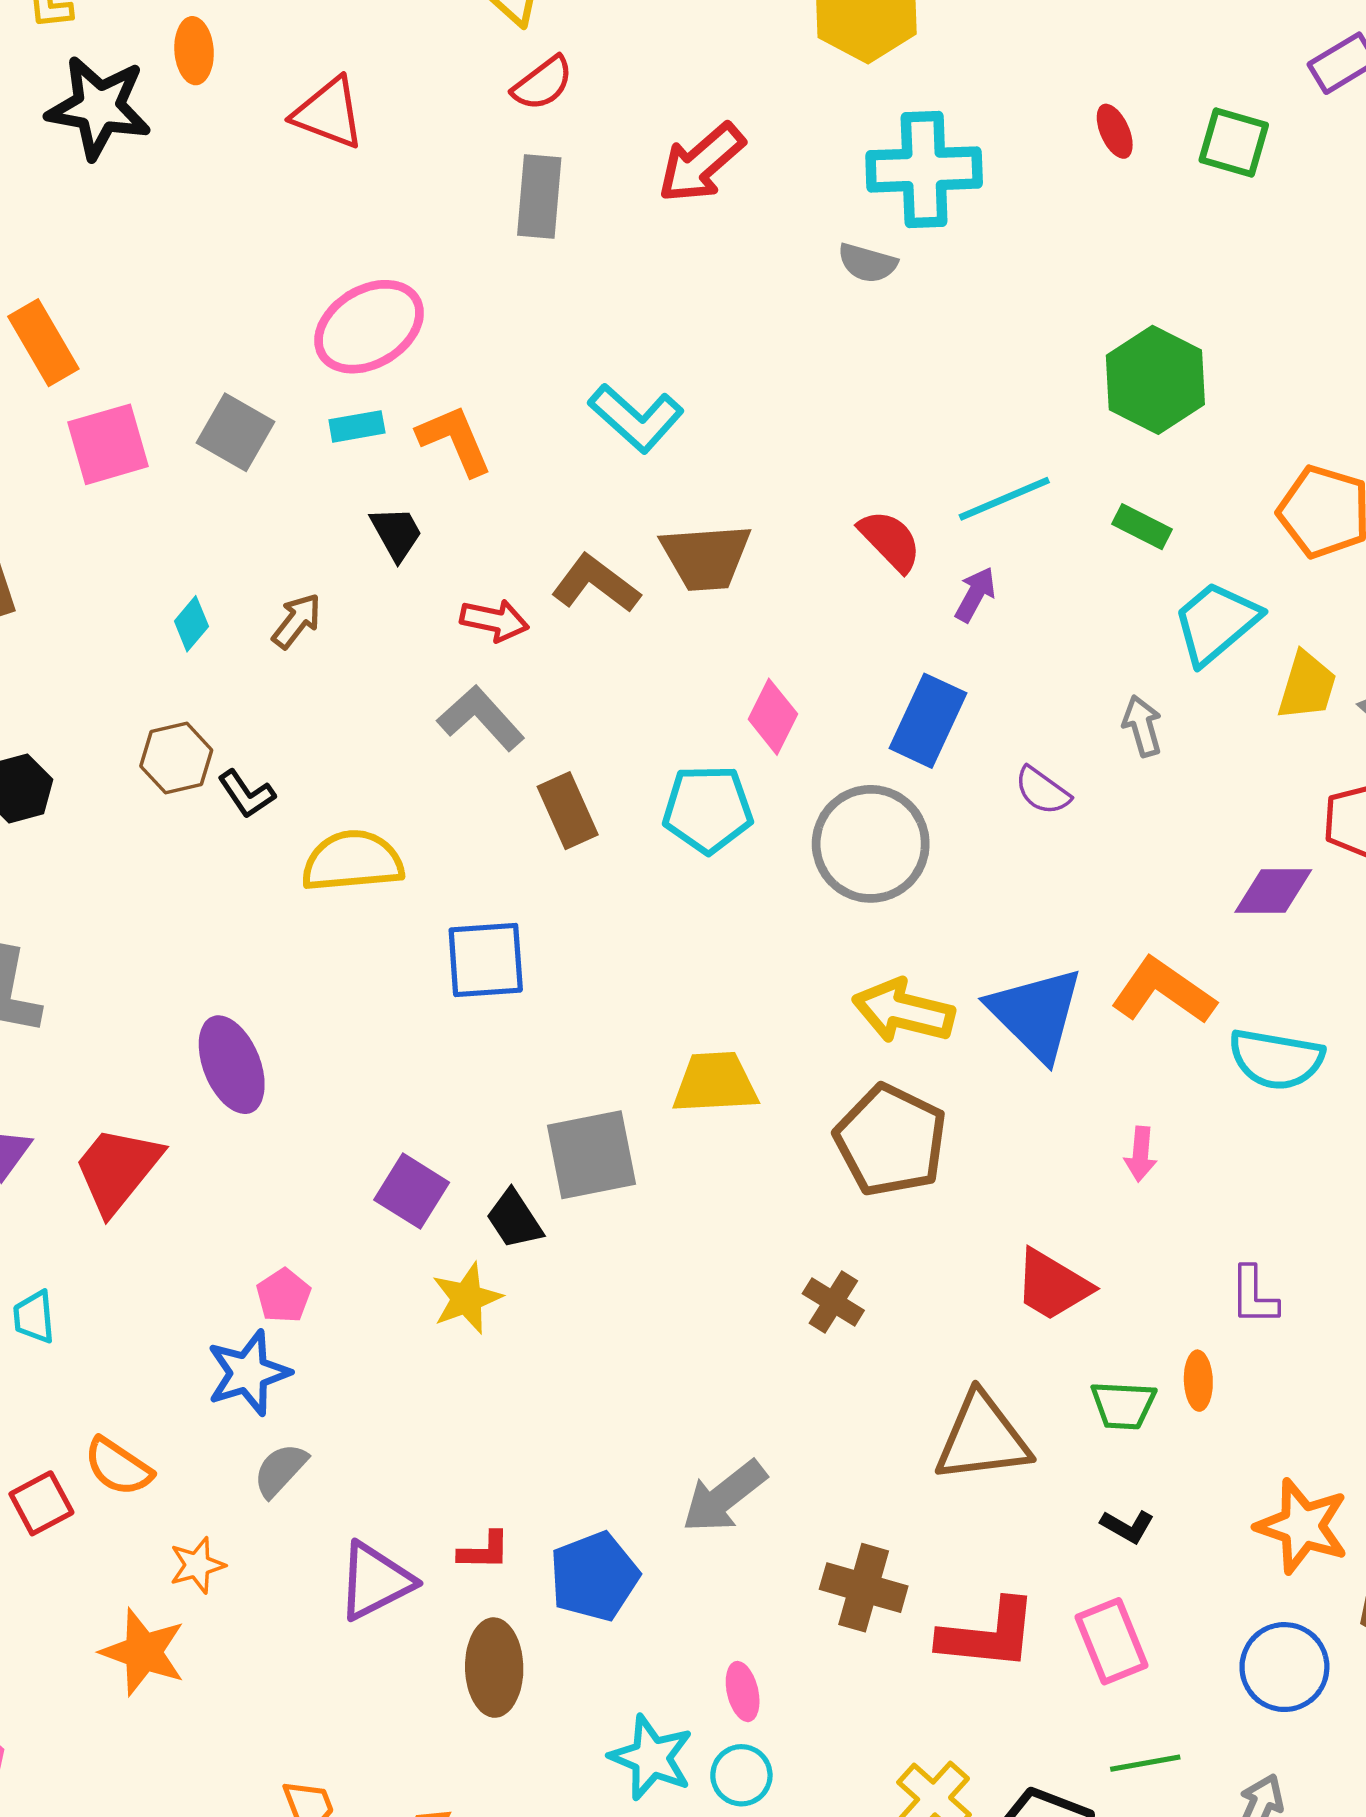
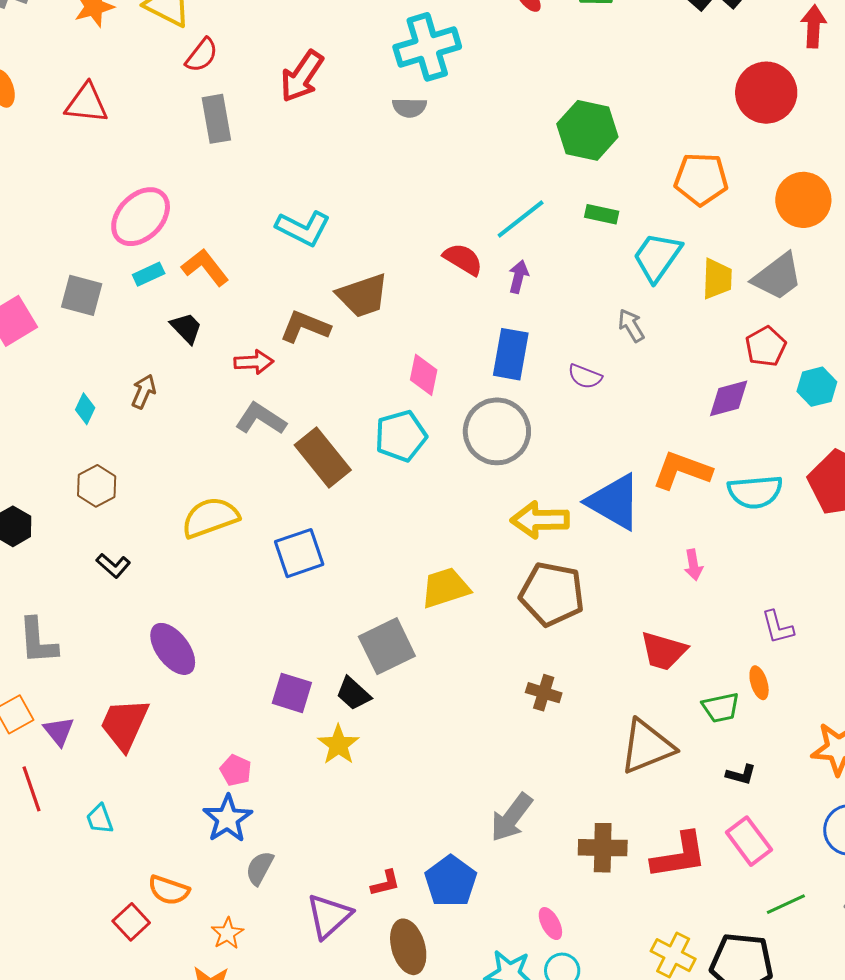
black L-shape: (246, 794) -> (113, 565), moved
brown rectangle: (568, 811) -> (323, 458), size x1.4

